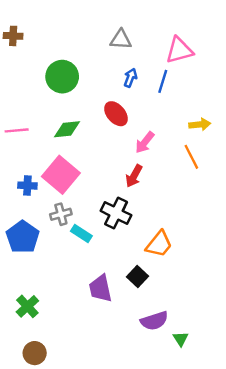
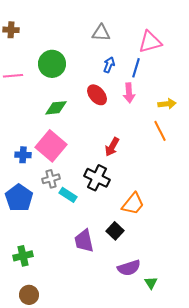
pink line: (17, 130) -> (13, 76), moved
pink arrow: (145, 142) -> (129, 93), moved, turned -42
green cross: (27, 306) -> (23, 256), turned 30

